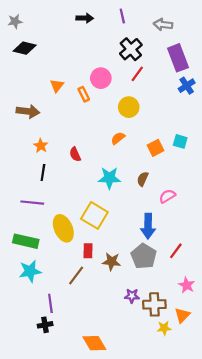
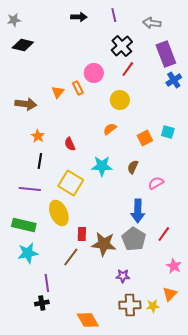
orange triangle: (57, 86) -> (58, 92), moved
yellow square: (94, 215) -> (71, 183), moved
brown star: (112, 262) -> (104, 244), size x1.4
brown cross: (154, 304) -> (130, 305), moved

